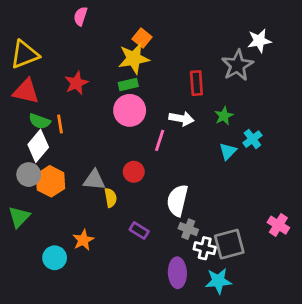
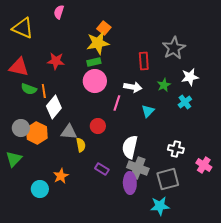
white star: (259, 41) -> (190, 77), moved
yellow triangle: (25, 54) -> (23, 28), moved, turned 45
red star: (76, 83) -> (56, 61), turned 30
white diamond: (38, 146) -> (54, 107), moved
cyan triangle: (228, 151) -> (148, 111), moved
gray cross: (188, 229) -> (138, 168), size x1.5
white cross: (205, 248) -> (176, 149), moved
purple ellipse: (177, 273) -> (130, 183), moved

